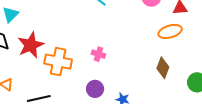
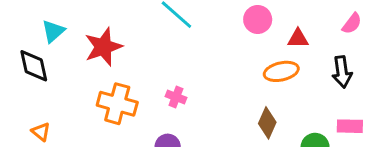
red star: (31, 45) -> (103, 47), moved

